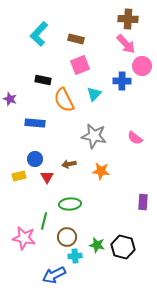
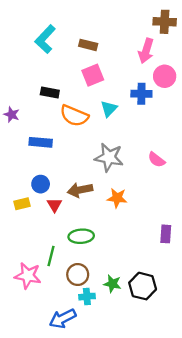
brown cross: (128, 19) -> (165, 22), moved
pink arrow: (126, 44) -> (146, 51), turned 60
orange semicircle: (64, 100) -> (74, 116), turned -40
brown arrow: (69, 164) -> (80, 190), size x1.5

